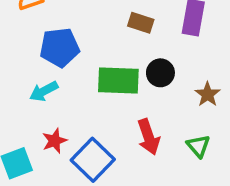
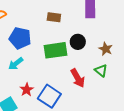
brown rectangle: (141, 23) -> (54, 17), moved
blue pentagon: (60, 47) -> (20, 38), turned 30
green triangle: (198, 146) -> (101, 71), moved

